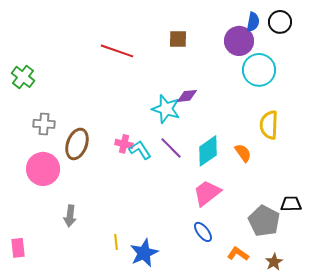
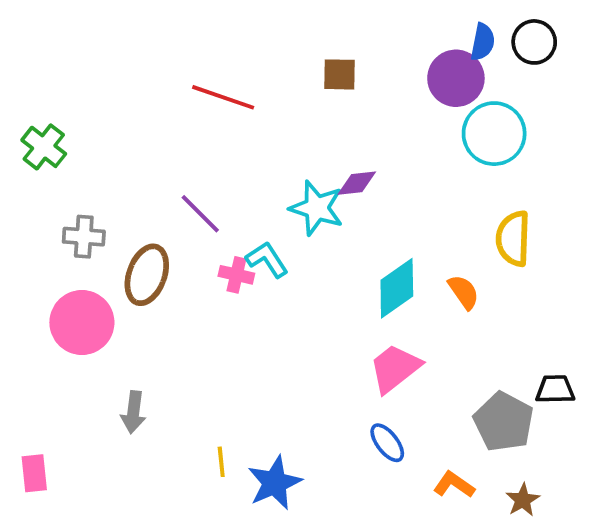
purple line: (171, 148) -> (200, 214), moved
cyan L-shape: (140, 150) -> (267, 260), moved

